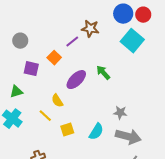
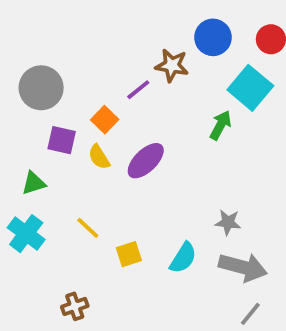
blue circle: (123, 14) -> (213, 37), moved
gray circle: (20, 41) -> (41, 88), size x1.5
green arrow: (103, 73) -> (220, 125), moved, turned 70
yellow semicircle: (57, 101) -> (99, 157), moved

